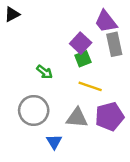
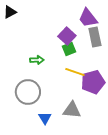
green arrow: (44, 72) -> (37, 60), turned -40
purple pentagon: (109, 116) -> (93, 82), moved
gray triangle: (77, 118) -> (72, 110), moved

